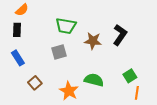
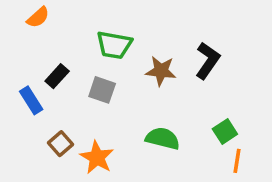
black rectangle: (17, 30) -> (57, 76), moved, turned 40
gray square: (59, 52) -> (102, 90), turned 35
orange star: (69, 91) -> (97, 157), moved

